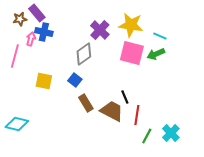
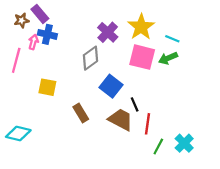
yellow star: (131, 25) -> (141, 27), turned 30
blue square: (75, 80) -> (111, 86), moved, size x1.5
brown rectangle: (86, 103) -> (81, 113), moved

